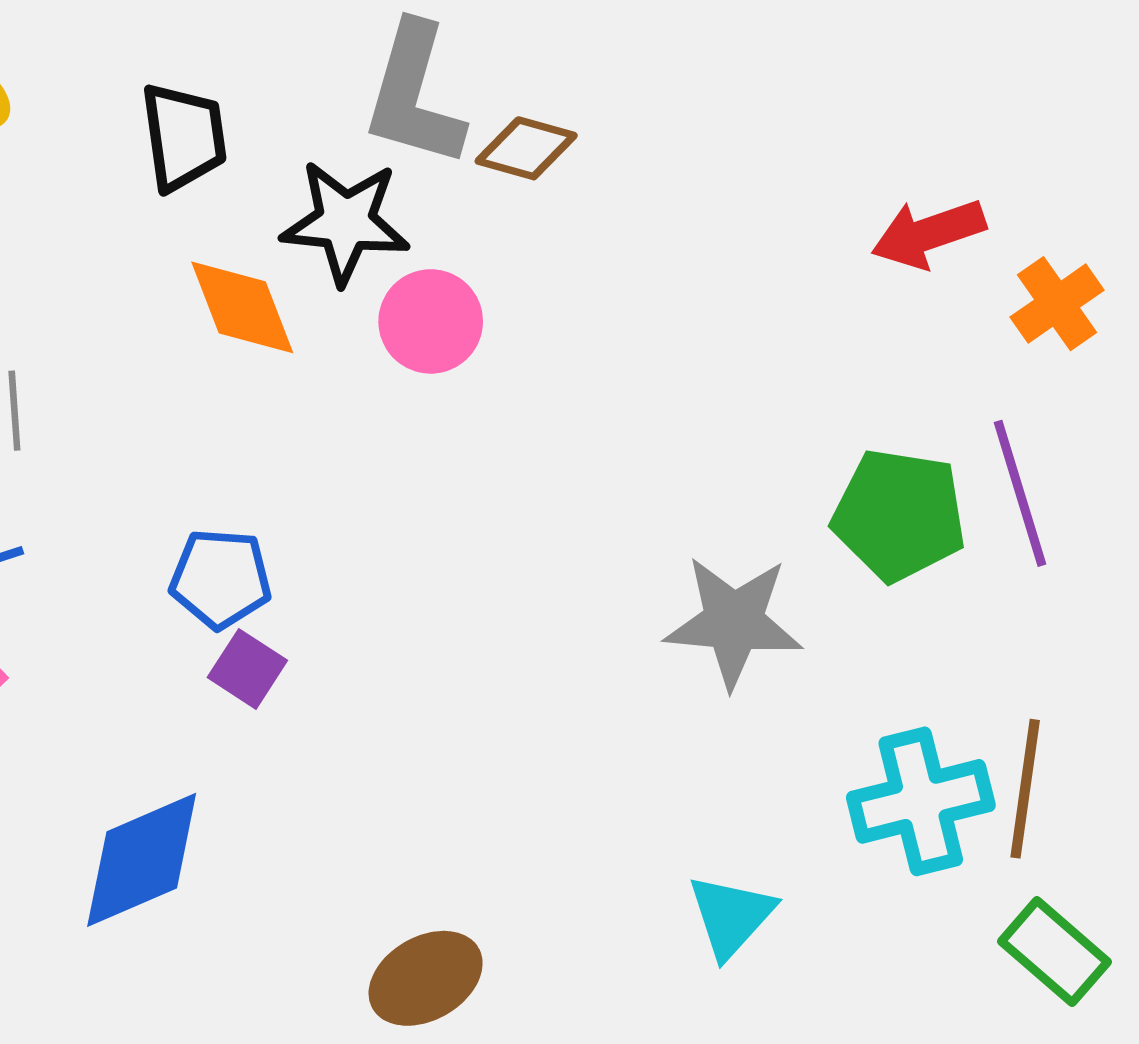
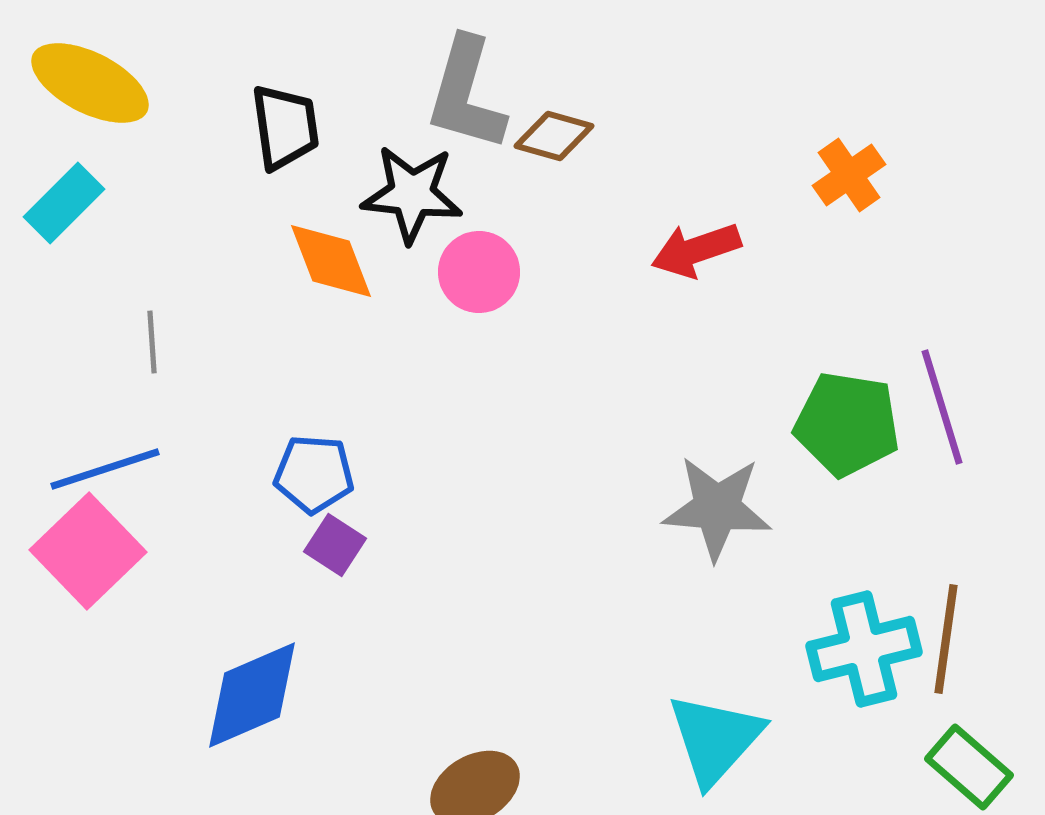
red arrow: (928, 234) -> (696, 250), moved
orange cross: (1057, 304) -> (849, 175), moved
cyan triangle: (731, 916) -> (715, 739), size x1.4

